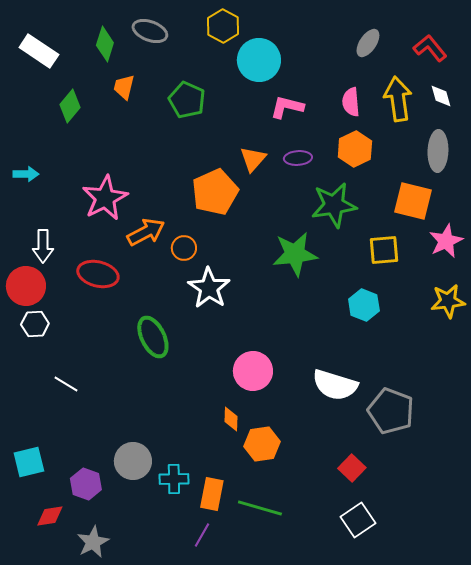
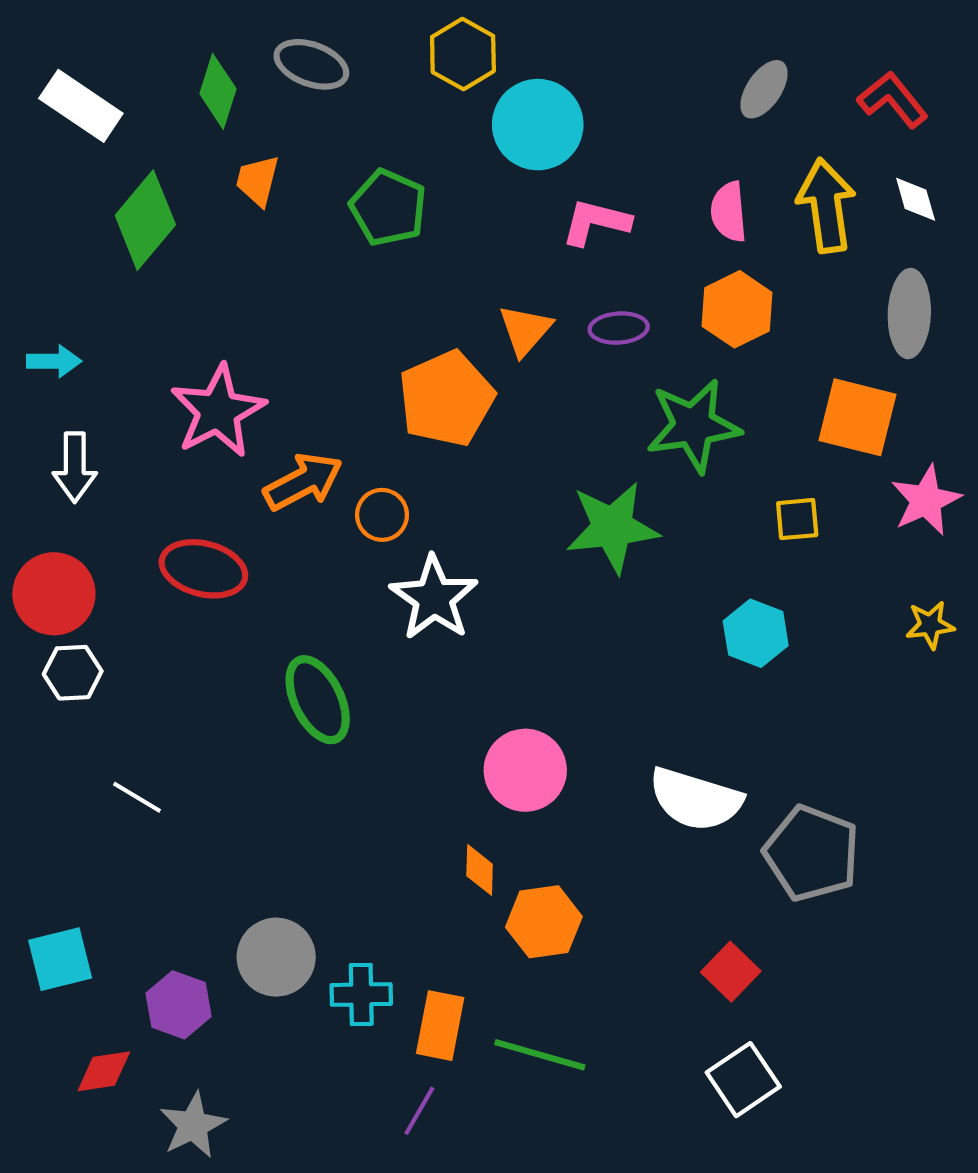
green diamond: (70, 106) -> (145, 220), size x1.4
white arrow: (43, 246) -> (75, 467), moved
yellow square: (384, 250) -> (797, 519), size x0.7
yellow star: (448, 301) -> (930, 625), size x0.7

